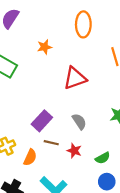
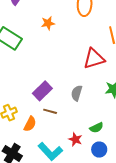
red triangle: (75, 78) -> (94, 59), moved
gray semicircle: (79, 122) -> (77, 93), turned -133
red star: (74, 151) -> (75, 139), moved

